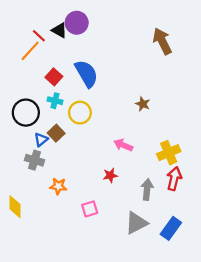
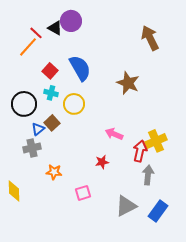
brown star: (143, 104) -> (128, 83), moved, size x1.6
gray cross: (34, 160) -> (32, 148), turned -30
red arrow: (174, 179) -> (140, 151), moved
gray arrow: (147, 189) -> (148, 175), moved

